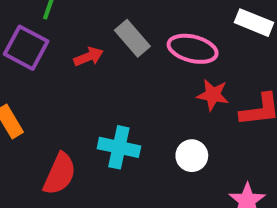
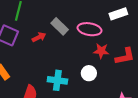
white rectangle: (254, 23) -> (118, 14), turned -36
white circle: (192, 156) -> (89, 73), moved

